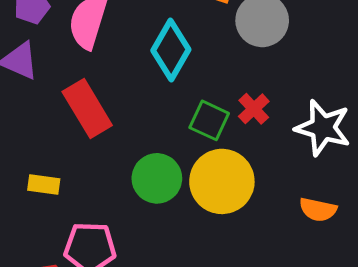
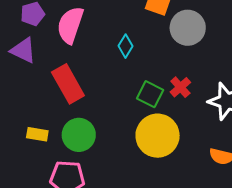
cyan diamond: (171, 50) -> (126, 46), size x0.6
green circle: (157, 178) -> (79, 135), moved

